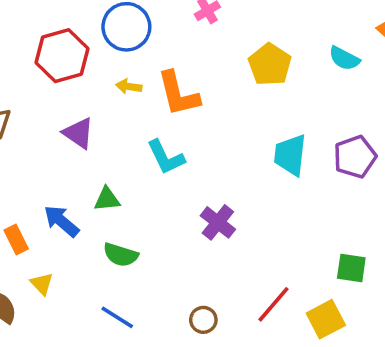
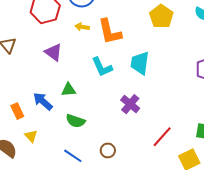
cyan trapezoid: (290, 155) -> (140, 63), moved
red line: (273, 304) -> (162, 137), moved
brown circle: (203, 320) -> (108, 150), moved

